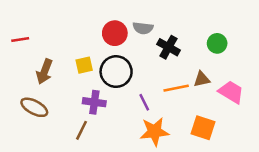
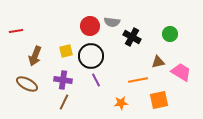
orange line: (176, 88) -> (138, 80), moved
purple cross: (94, 102) -> (63, 80), moved
purple line: (144, 102) -> (96, 80), moved
orange square: (203, 128) -> (159, 100), turned -30
orange star: (154, 132) -> (121, 103), size x0.6

